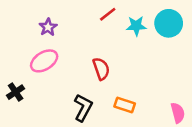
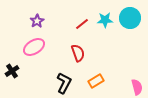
red line: (108, 14) -> (82, 24), moved
orange rectangle: (125, 105) -> (96, 81), turned -49

